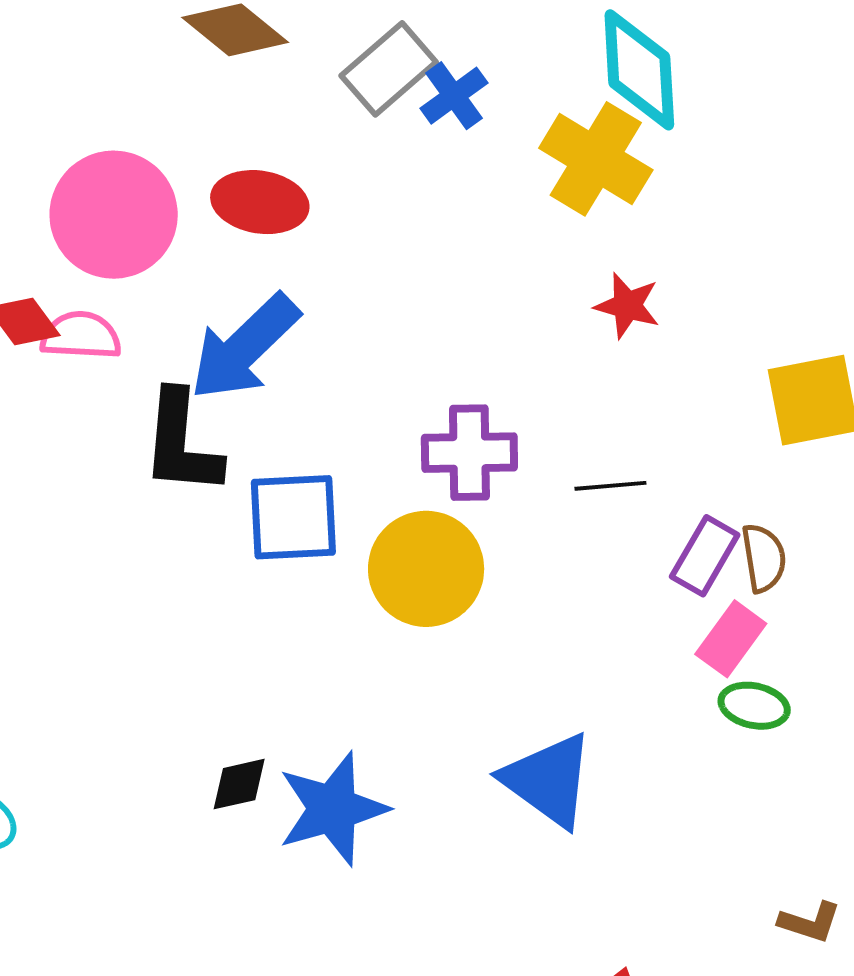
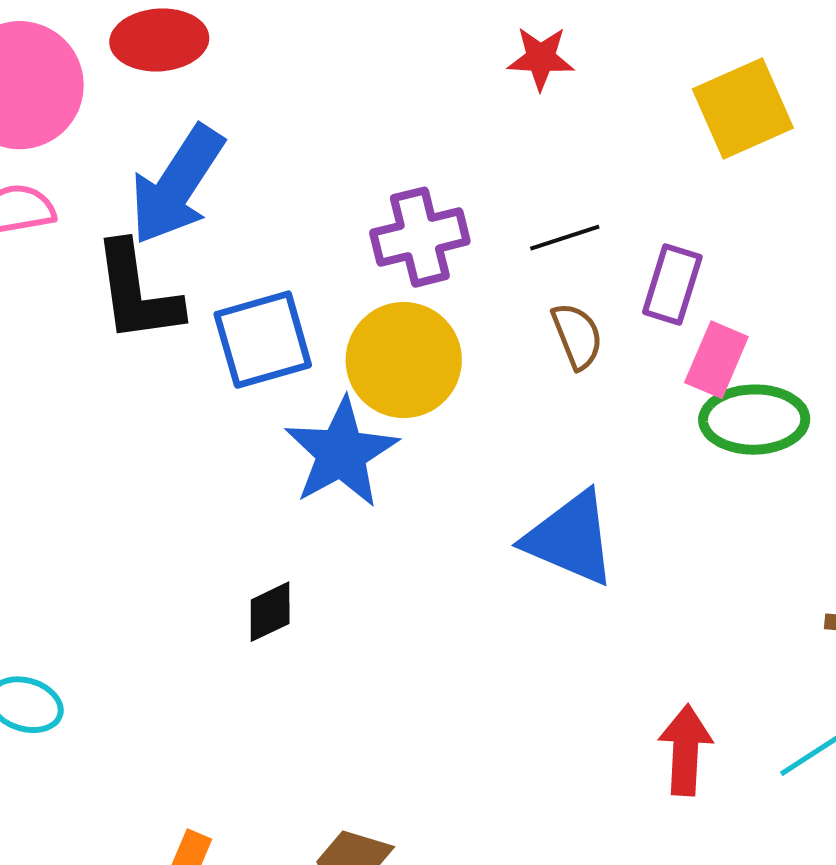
brown semicircle: (764, 558) -> (577, 336), moved
green ellipse: (754, 706) -> (754, 420), size x1.5
blue star: (333, 809) -> (341, 453), moved

